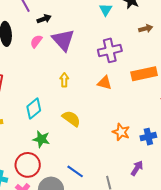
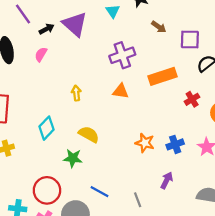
brown arrow: (146, 29) -> (159, 27), turned 56
purple triangle: (63, 40) -> (75, 24), moved
green star: (41, 139) -> (73, 158), moved

